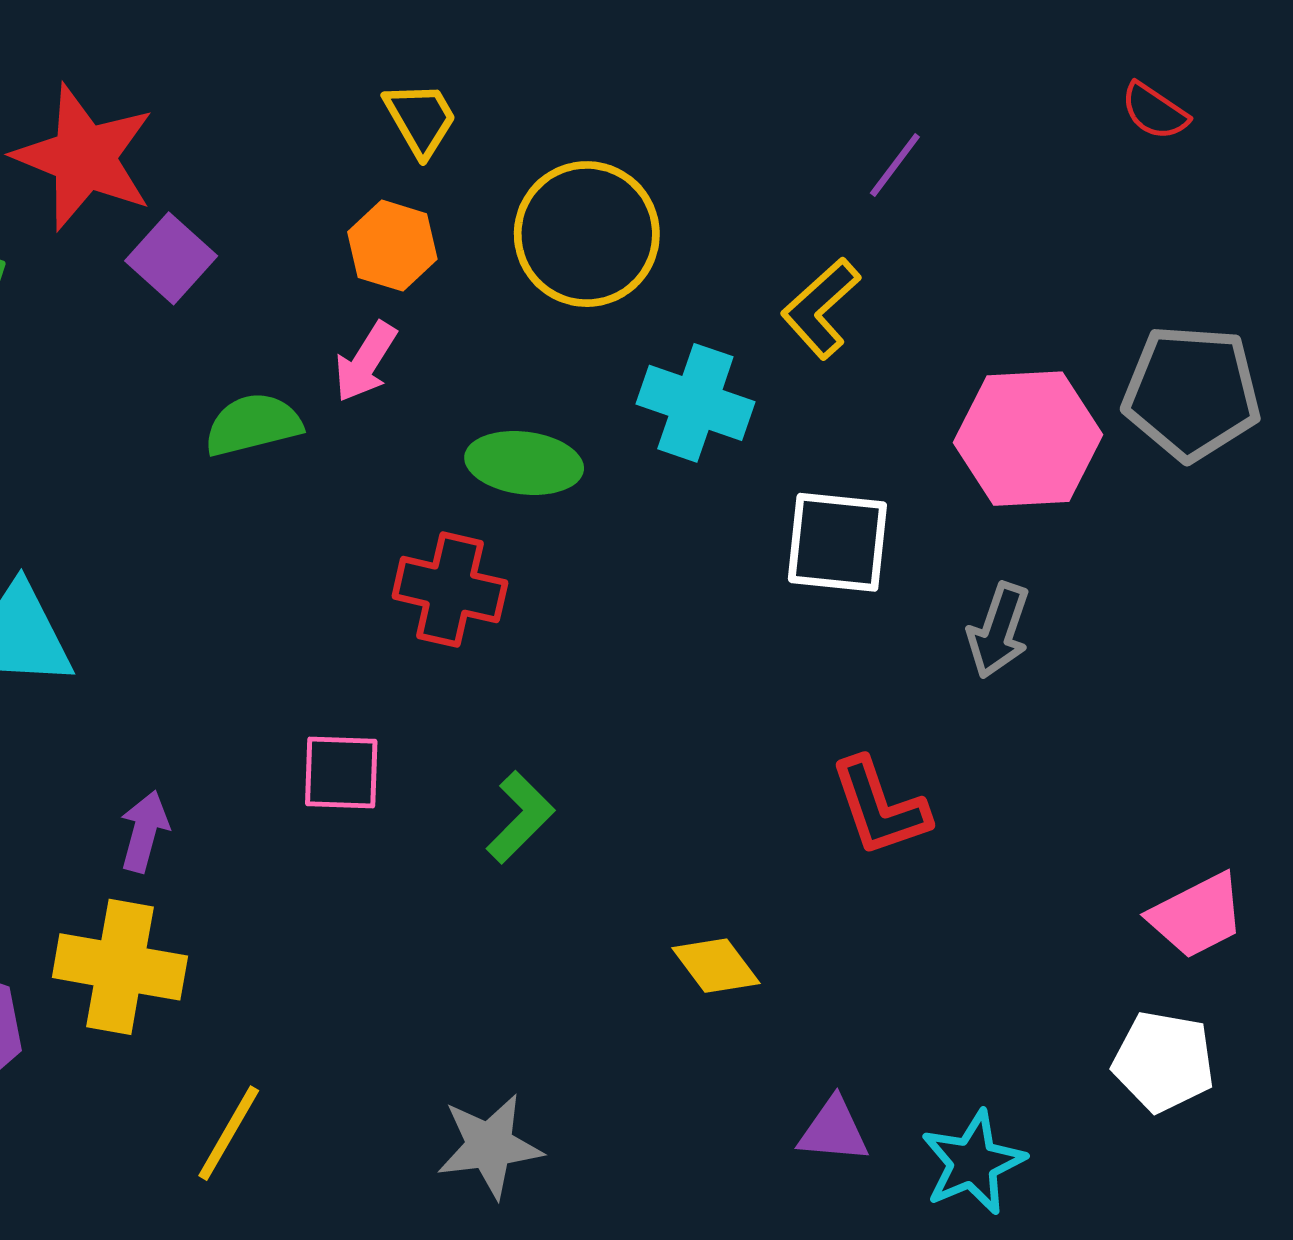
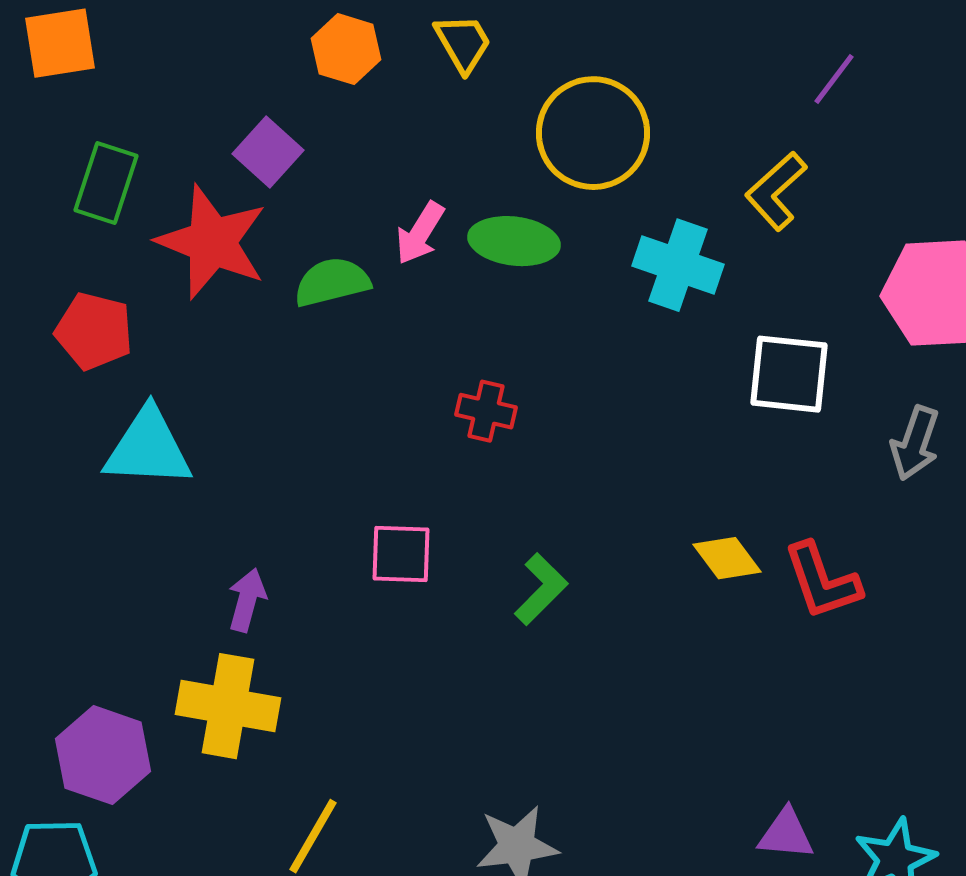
red star: (84, 157) -> (212, 242), moved
orange hexagon: (392, 246) -> (346, 49), moved
green ellipse: (524, 463) -> (514, 241), moved
red cross: (450, 590) -> (486, 411), size x0.7
yellow diamond: (716, 966) -> (727, 558), moved

